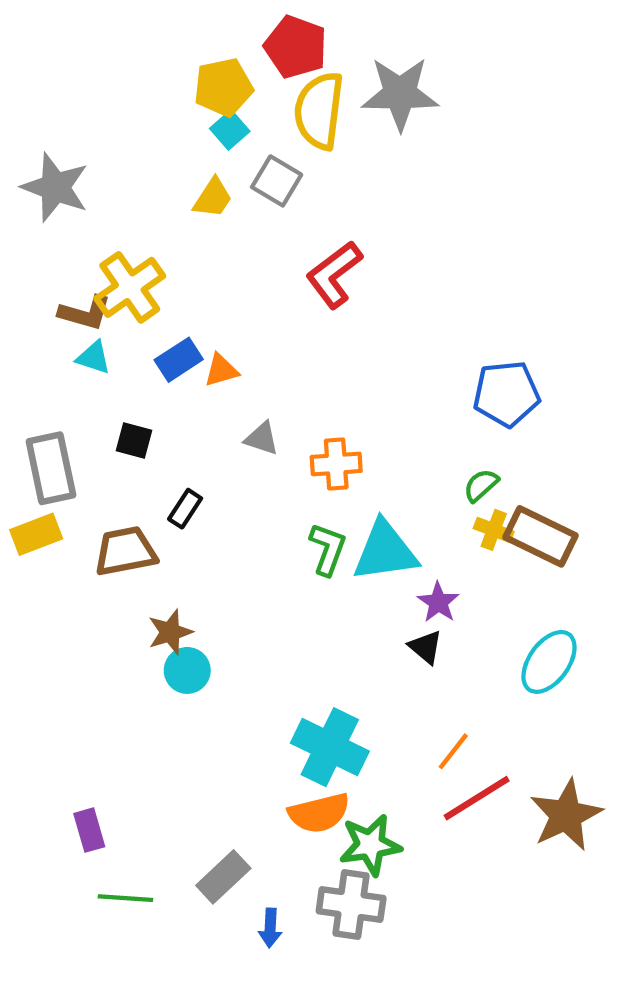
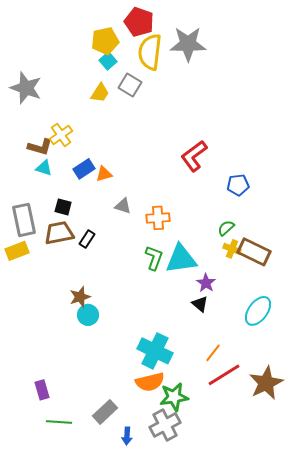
red L-shape: (334, 275) -> (194, 156), moved
yellow cross: (130, 287) -> (61, 135), size x0.7
blue pentagon: (506, 394) -> (238, 185), size x0.7
brown trapezoid: (125, 551) -> (59, 233), moved
gray cross: (351, 905) -> (165, 425), turned -36

